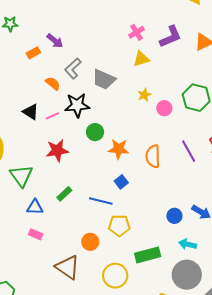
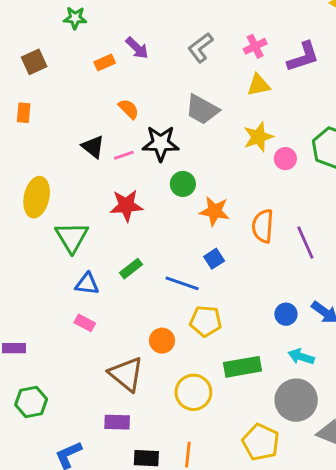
gray L-shape: (73, 69) -> (200, 48), moved
yellow star: (144, 95) -> (258, 137), size x1.5
purple line: (189, 151) -> (305, 243), moved

